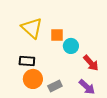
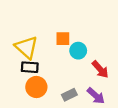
yellow triangle: (32, 28) -> (26, 47), moved
gray rectangle: (55, 86) -> (69, 95), moved

